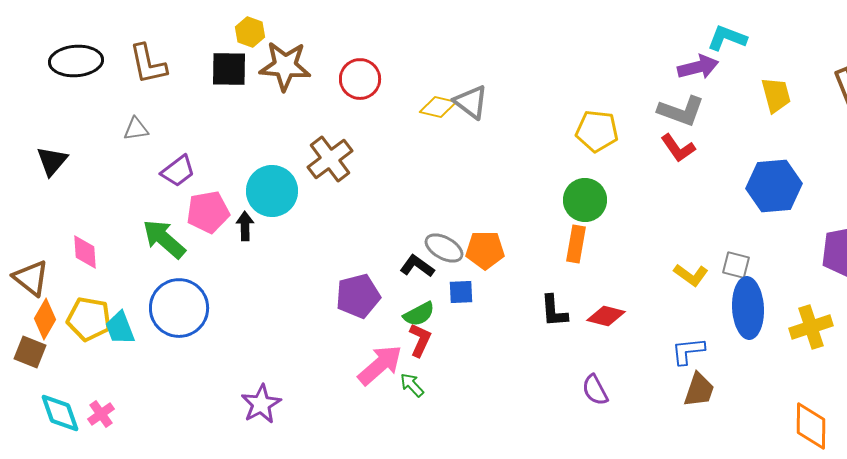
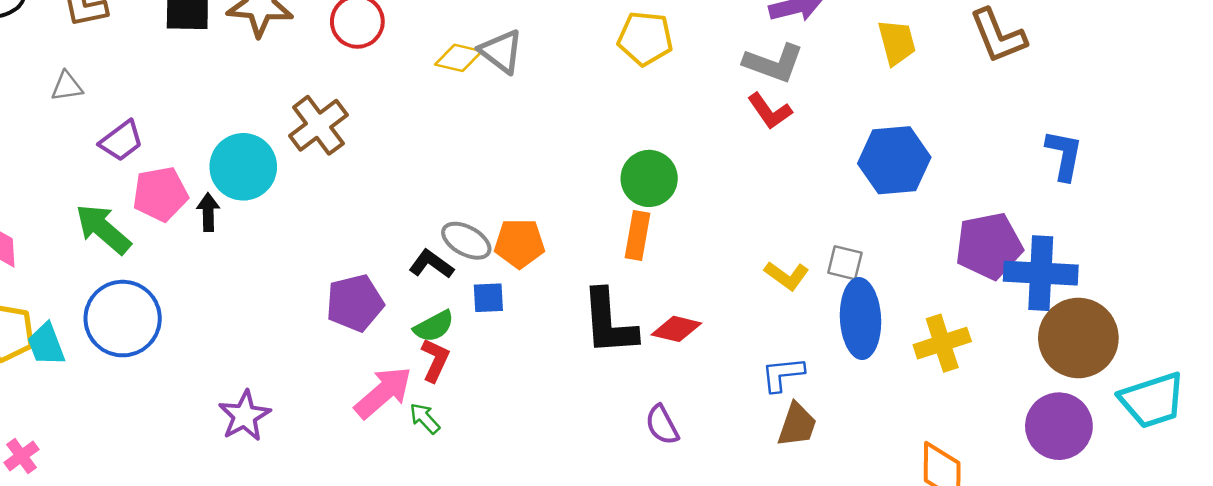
yellow pentagon: (597, 131) -> (645, 38), moved
black L-shape: (554, 311) -> (609, 322), size x1.6
purple star: (261, 404) -> (245, 416), moved

